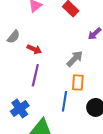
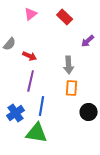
gray arrow: (75, 59) -> (69, 65), turned 132
blue line: (64, 101) -> (42, 106), moved

